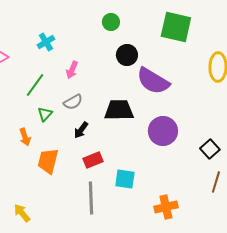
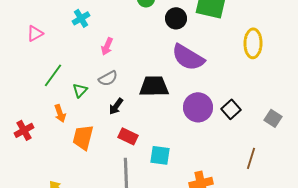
black circle: (127, 55) -> (176, 18), moved
green line: (35, 85) -> (53, 75), moved
black square: (210, 149) -> (231, 109), moved
red rectangle: (93, 160) -> (128, 136), turned 48

